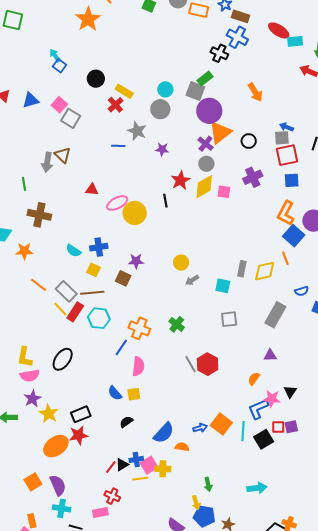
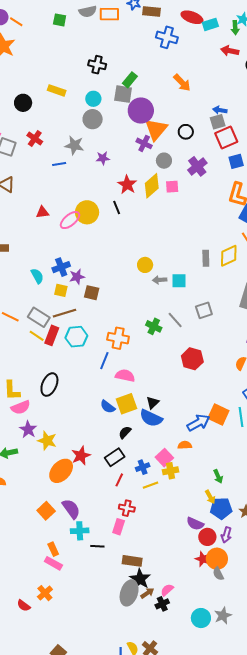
blue cross: (237, 37) -> (167, 37), moved
black cross: (219, 53) -> (97, 65), moved
yellow rectangle: (124, 91) -> (57, 90), moved
red cross: (115, 105) -> (35, 138), moved
gray circle: (206, 164) -> (164, 161), moved
yellow circle: (135, 213) -> (87, 212), moved
cyan semicircle: (74, 251) -> (37, 276), turned -140
purple star: (136, 261) -> (77, 277), moved
gray arrow: (192, 280) -> (160, 280), turned 40
cyan square: (223, 286) -> (179, 281), moved
gray line: (191, 364) -> (175, 320), moved
pink semicircle: (138, 366) -> (125, 376), turned -72
yellow square: (134, 394) -> (126, 404), size x1.5
black rectangle: (81, 414) -> (115, 457), moved
blue arrow: (200, 428) -> (198, 423), size x1.6
blue semicircle: (164, 433) -> (151, 418), moved, turned 85
black triangle: (122, 465) -> (153, 403), moved
pink square: (149, 465) -> (164, 458), moved
pink rectangle: (100, 513) -> (119, 527), turned -49

